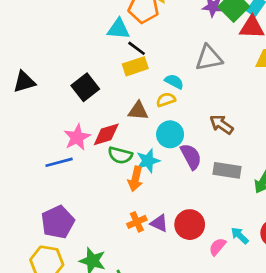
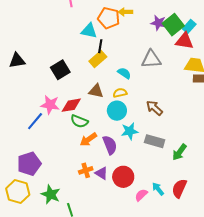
black line: (137, 48) -> (100, 46), turned 56
yellow rectangle: (135, 66) -> (98, 59), turned -30
yellow semicircle: (166, 100) -> (120, 93), moved
pink star: (77, 137) -> (50, 105), turned 30
purple semicircle: (191, 157) -> (110, 145), moved
cyan star: (148, 161) -> (130, 131), moved
blue line: (59, 162) -> (35, 121), turned -42
orange arrow: (135, 179) -> (88, 139), turned 36

